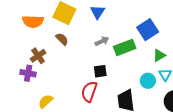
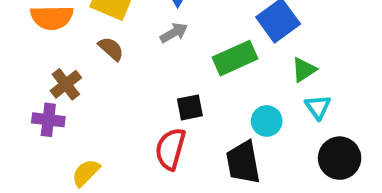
gray arrow: (102, 41) -> (174, 33), moved
cyan circle: (148, 81) -> (267, 121), moved

